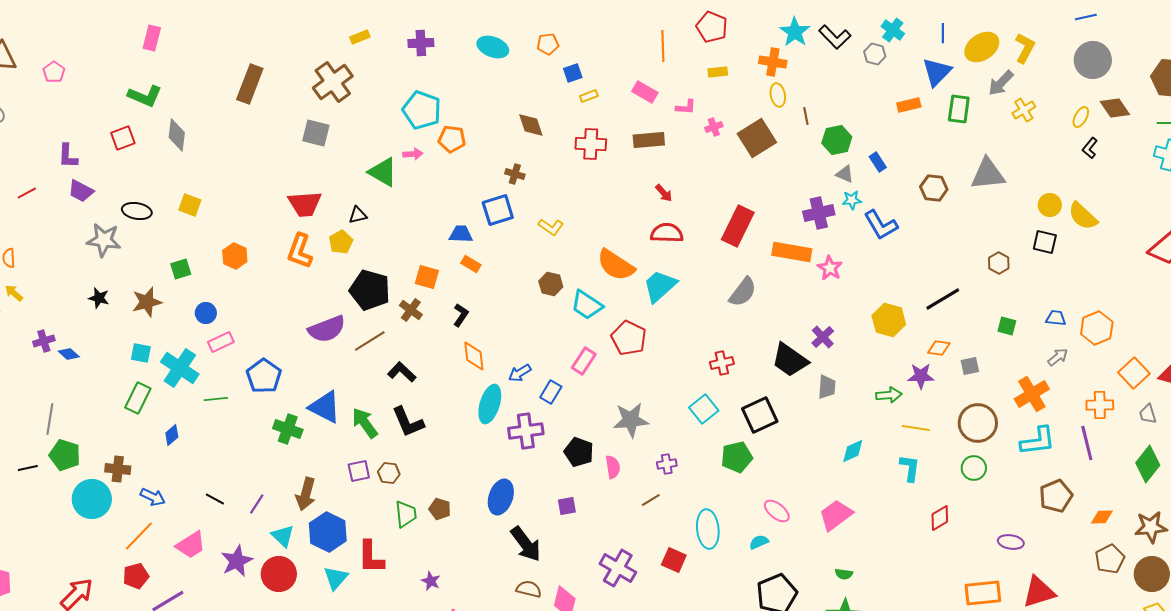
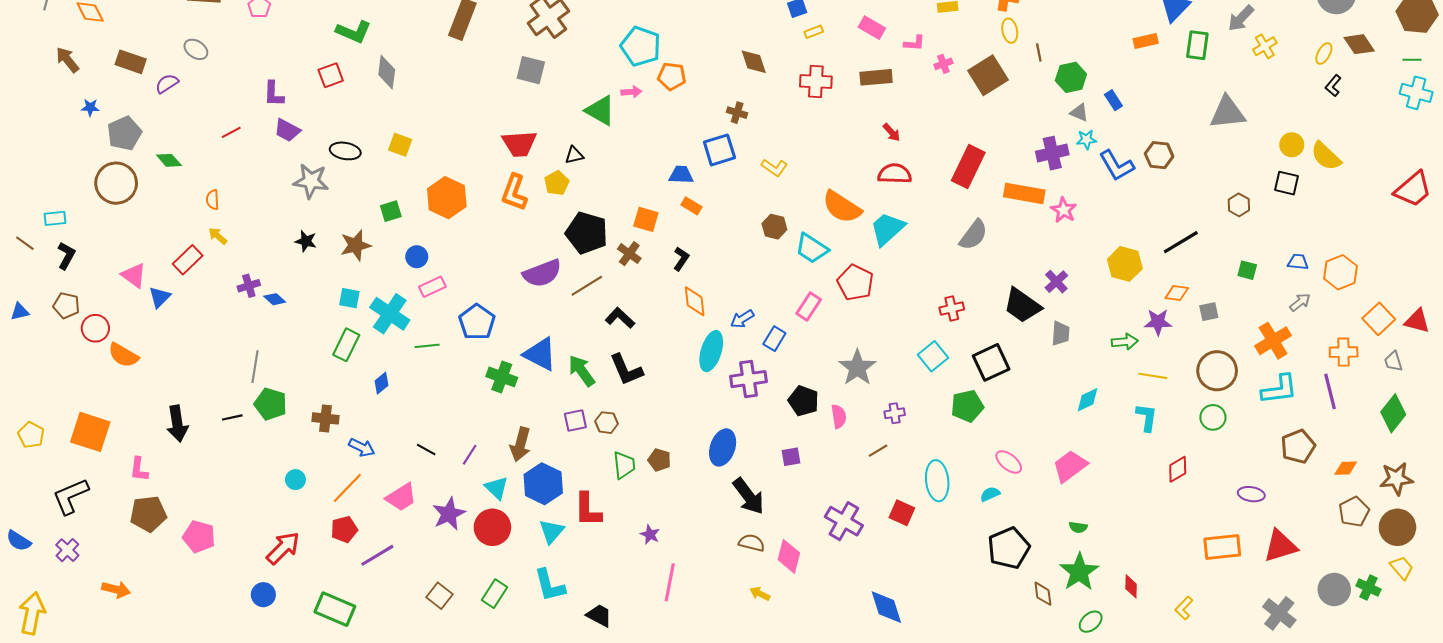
brown hexagon: (934, 188) -> (1159, 155), moved
orange hexagon: (235, 256) -> (447, 198), size x1.5
gray star: (631, 420) -> (857, 368), turned -30
cyan circle: (92, 499) -> (295, 480), moved, size x0.5

